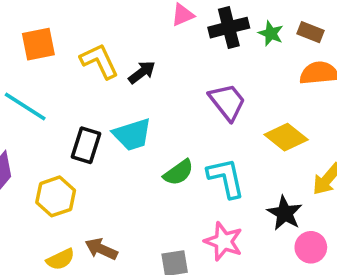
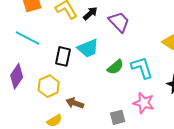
purple trapezoid: (227, 102) -> (119, 22), moved
brown arrow: (101, 249) -> (75, 103), moved

